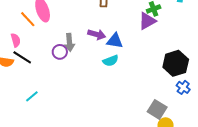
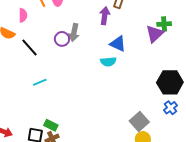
purple triangle: (147, 21) -> (155, 34), turned -30
purple arrow: (97, 34) -> (105, 16), moved, turned -114
black line: (22, 57) -> (29, 48), moved
cyan line: (32, 96) -> (40, 82), moved

